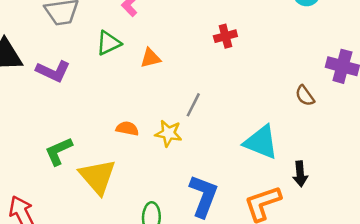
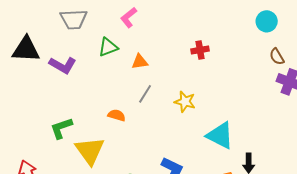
brown semicircle: (305, 96) -> (277, 57), moved
gray line: (193, 105) -> (145, 94), moved
yellow star: (168, 133) -> (185, 102), moved

